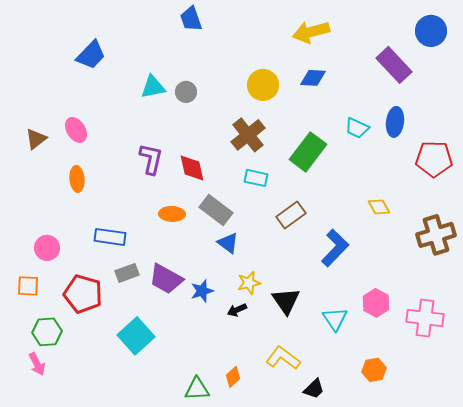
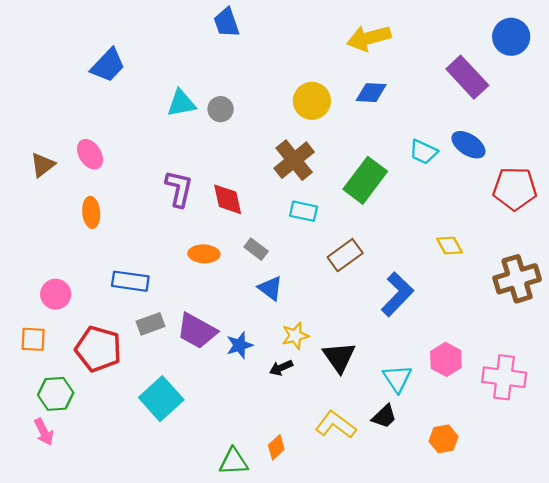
blue ellipse: (395, 122) -> (468, 145), turned -64
gray rectangle: (216, 210) -> (256, 249), size x0.6
black trapezoid: (314, 389) -> (384, 416), moved

